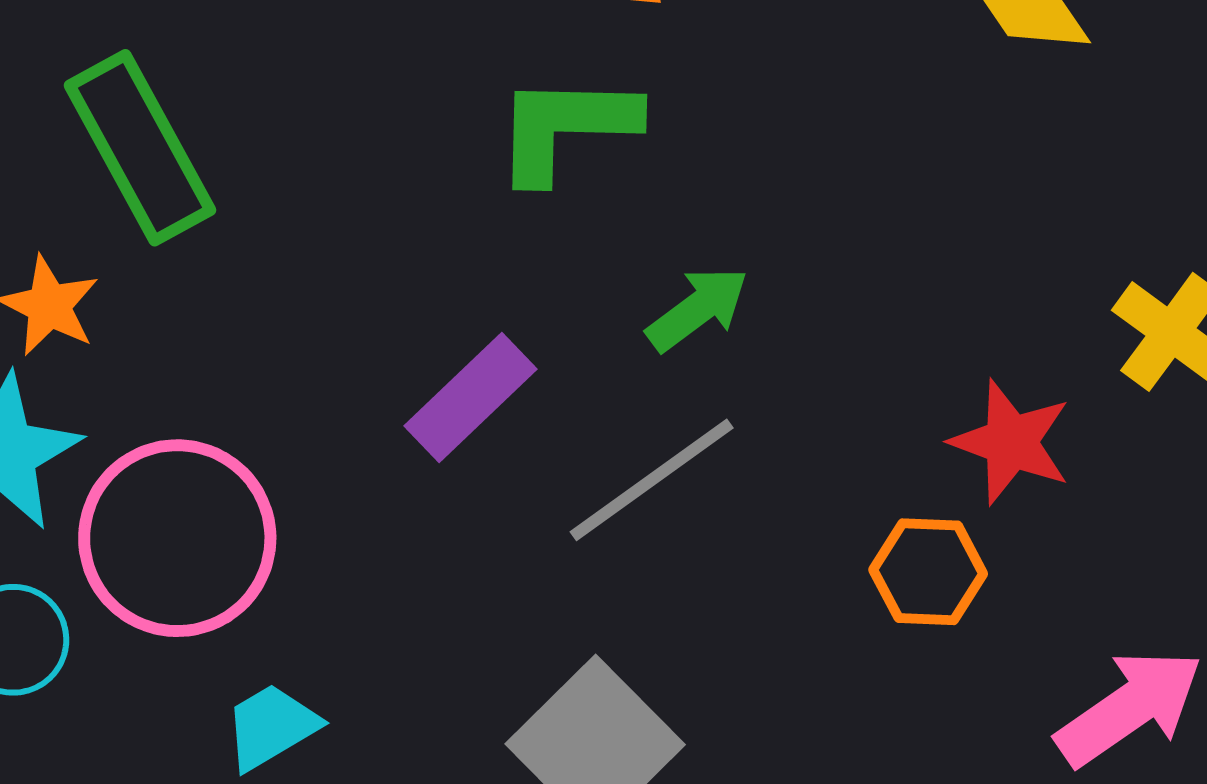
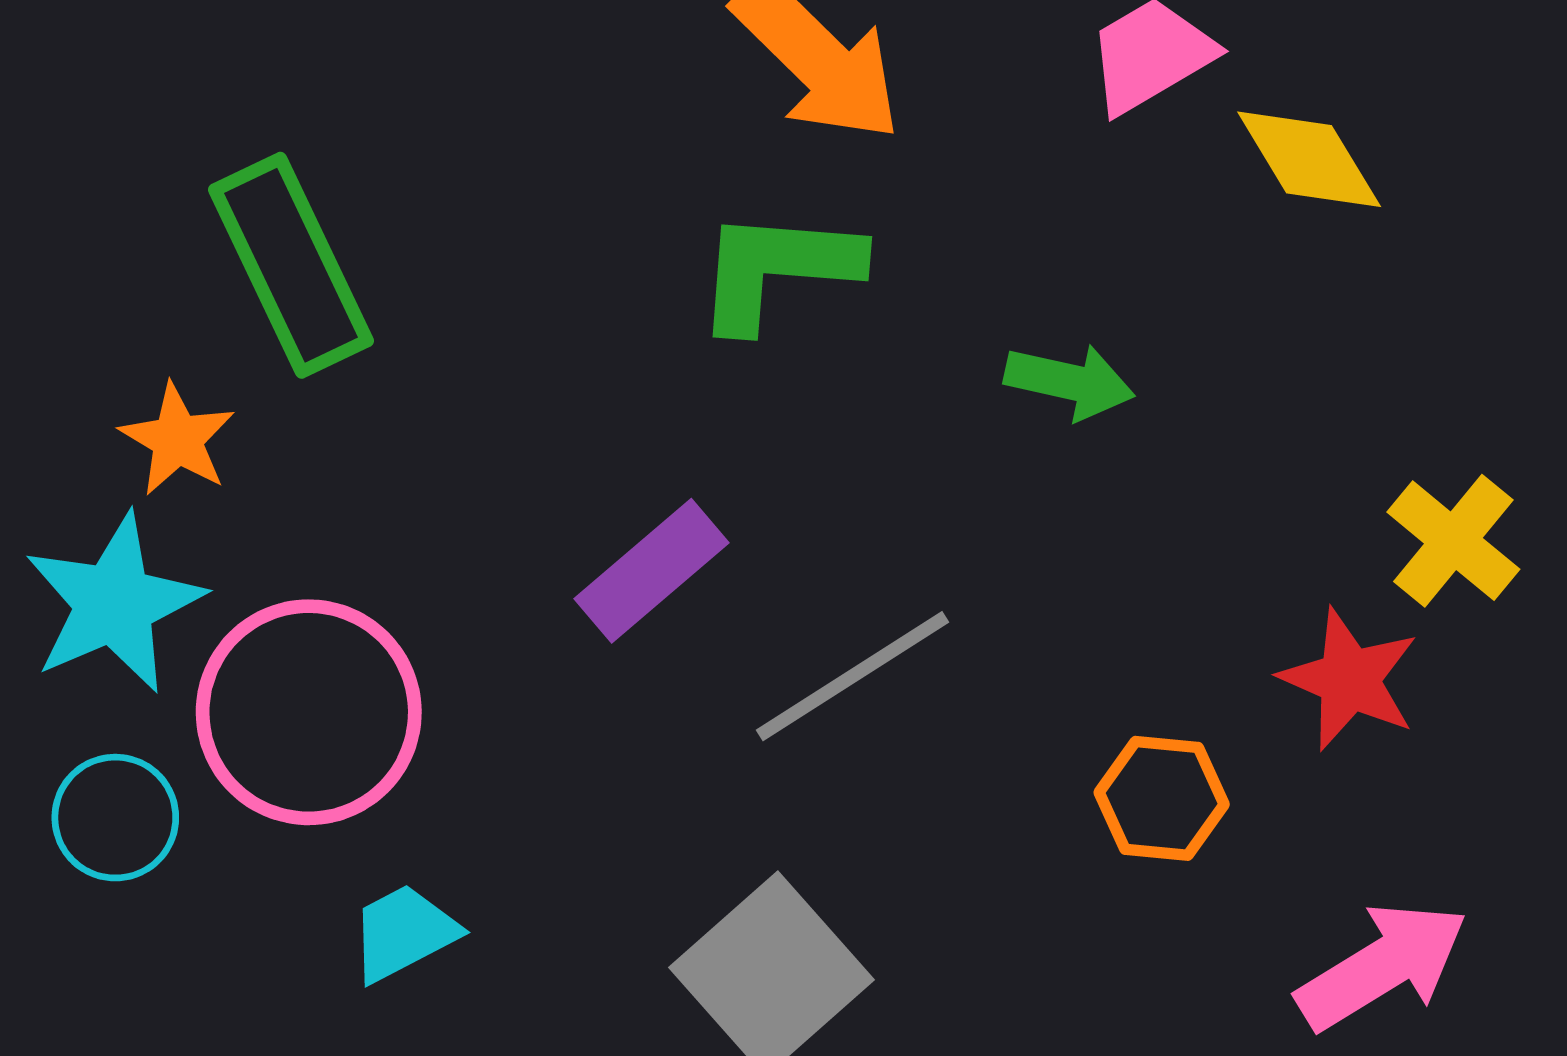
green arrow: (698, 309) -> (1069, 382), moved, turned 46
red star: (1011, 442) -> (1349, 679), moved

